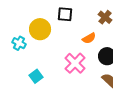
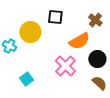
orange semicircle: (89, 38) -> (79, 41), size x1.5

